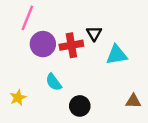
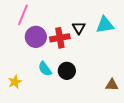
cyan triangle: (117, 55) -> (105, 25), moved
black circle: (80, 106) -> (67, 71), moved

